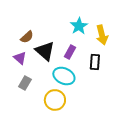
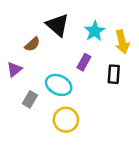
black triangle: (45, 51) -> (57, 25), moved
purple triangle: (20, 58) -> (14, 69), moved, turned 40
cyan ellipse: (64, 76) -> (59, 85), moved

